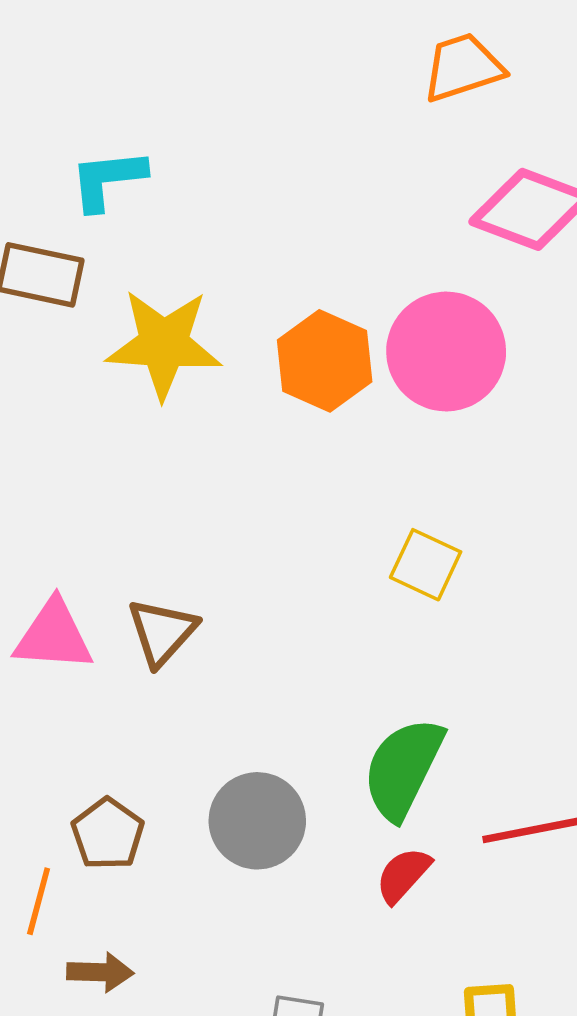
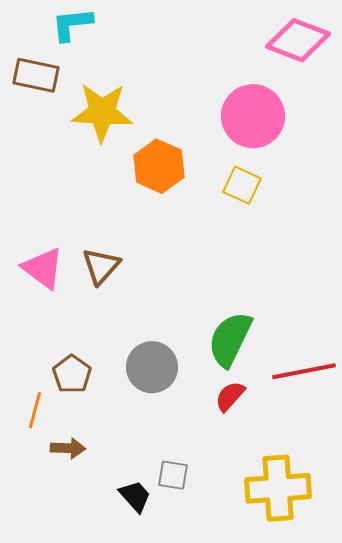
orange hexagon: (325, 361) -> (159, 166), moved
yellow square: (426, 565) -> (242, 185), moved
pink triangle: (53, 636) -> (43, 268), turned 33

